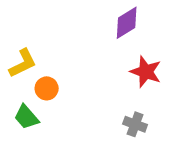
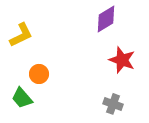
yellow L-shape: (23, 63) -> (21, 35), moved

